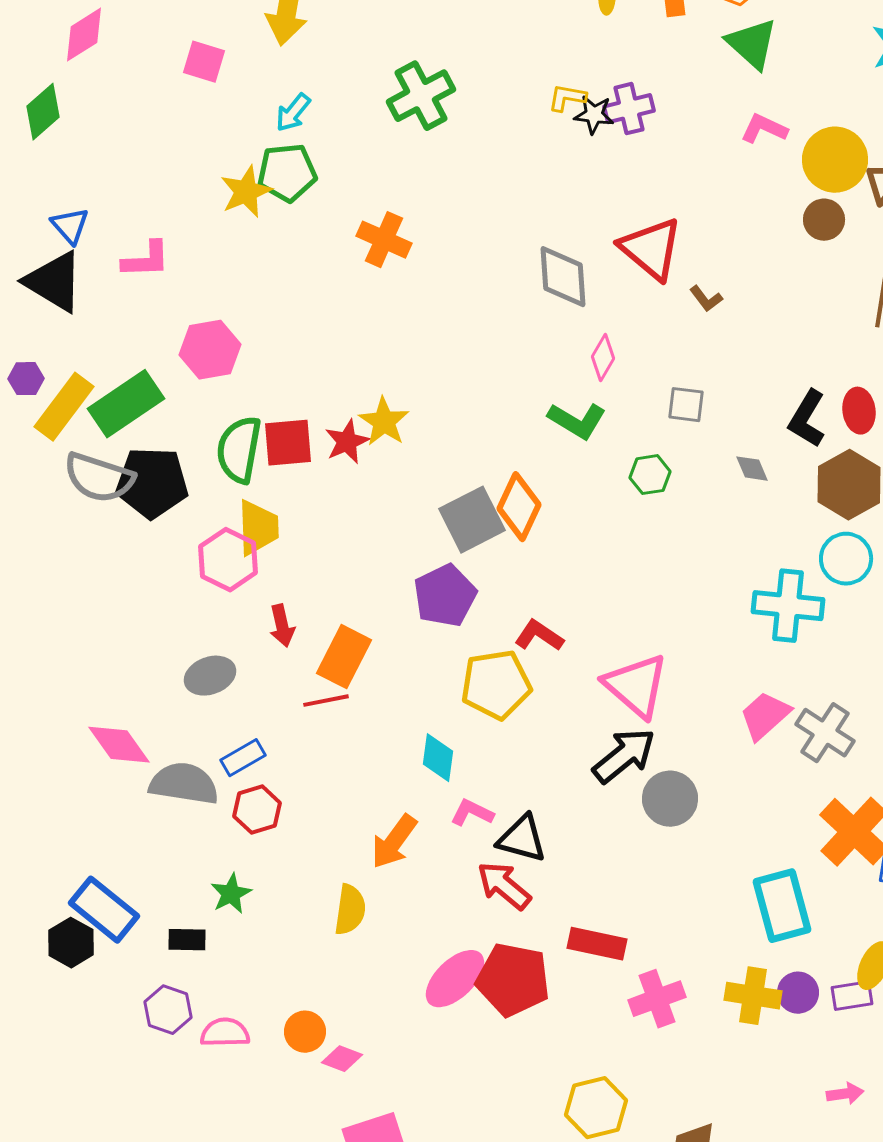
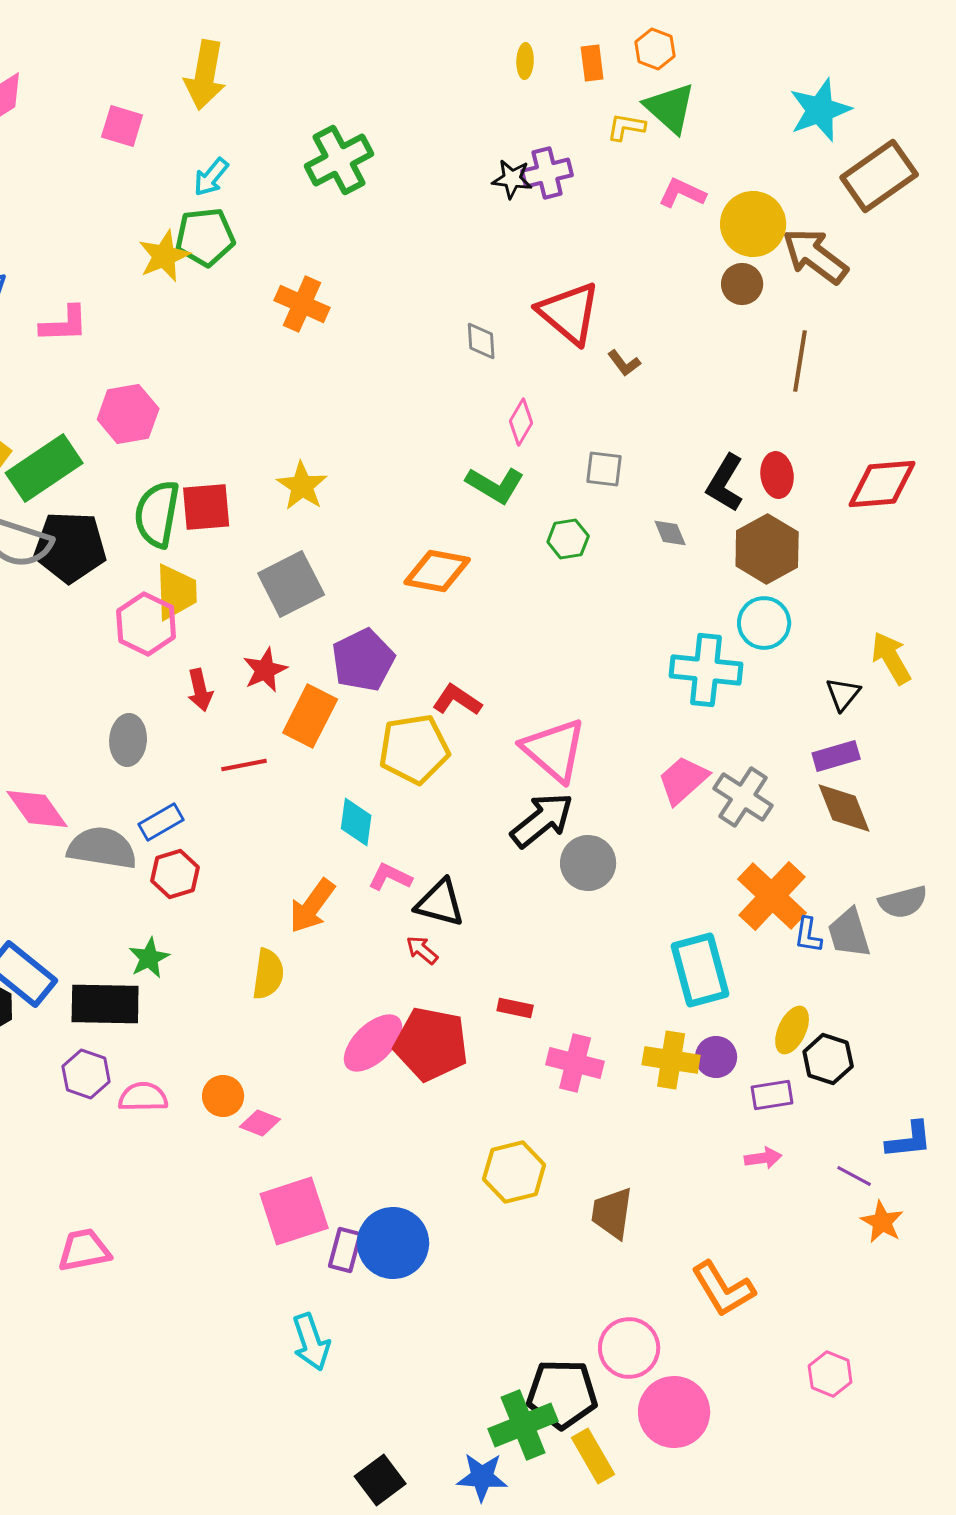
yellow L-shape: (567, 98) -> (626, 127), moved
gray diamond: (563, 277) -> (481, 341), size x0.6
red star: (347, 442) -> (265, 670), moved
orange diamond: (519, 507) -> (437, 571), turned 76
gray square: (472, 520) -> (291, 584), moved
orange rectangle: (344, 657) -> (310, 716), moved
gray ellipse: (210, 676) -> (128, 740), turned -66
red arrow: (504, 886) -> (422, 950), size x0.6
black rectangle: (187, 940) -> (105, 1004), size x1.8
red rectangle: (597, 944) -> (515, 1008), size x0.6
purple rectangle: (852, 996) -> (772, 1095), moved
pink cross: (657, 999) -> (575, 1063), turned 34

